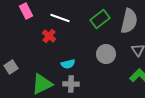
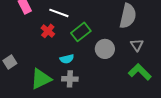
green rectangle: (100, 19) -> (81, 32), moved

